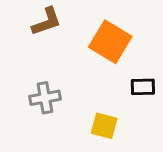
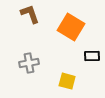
brown L-shape: (47, 22) -> (30, 14), turned -90

